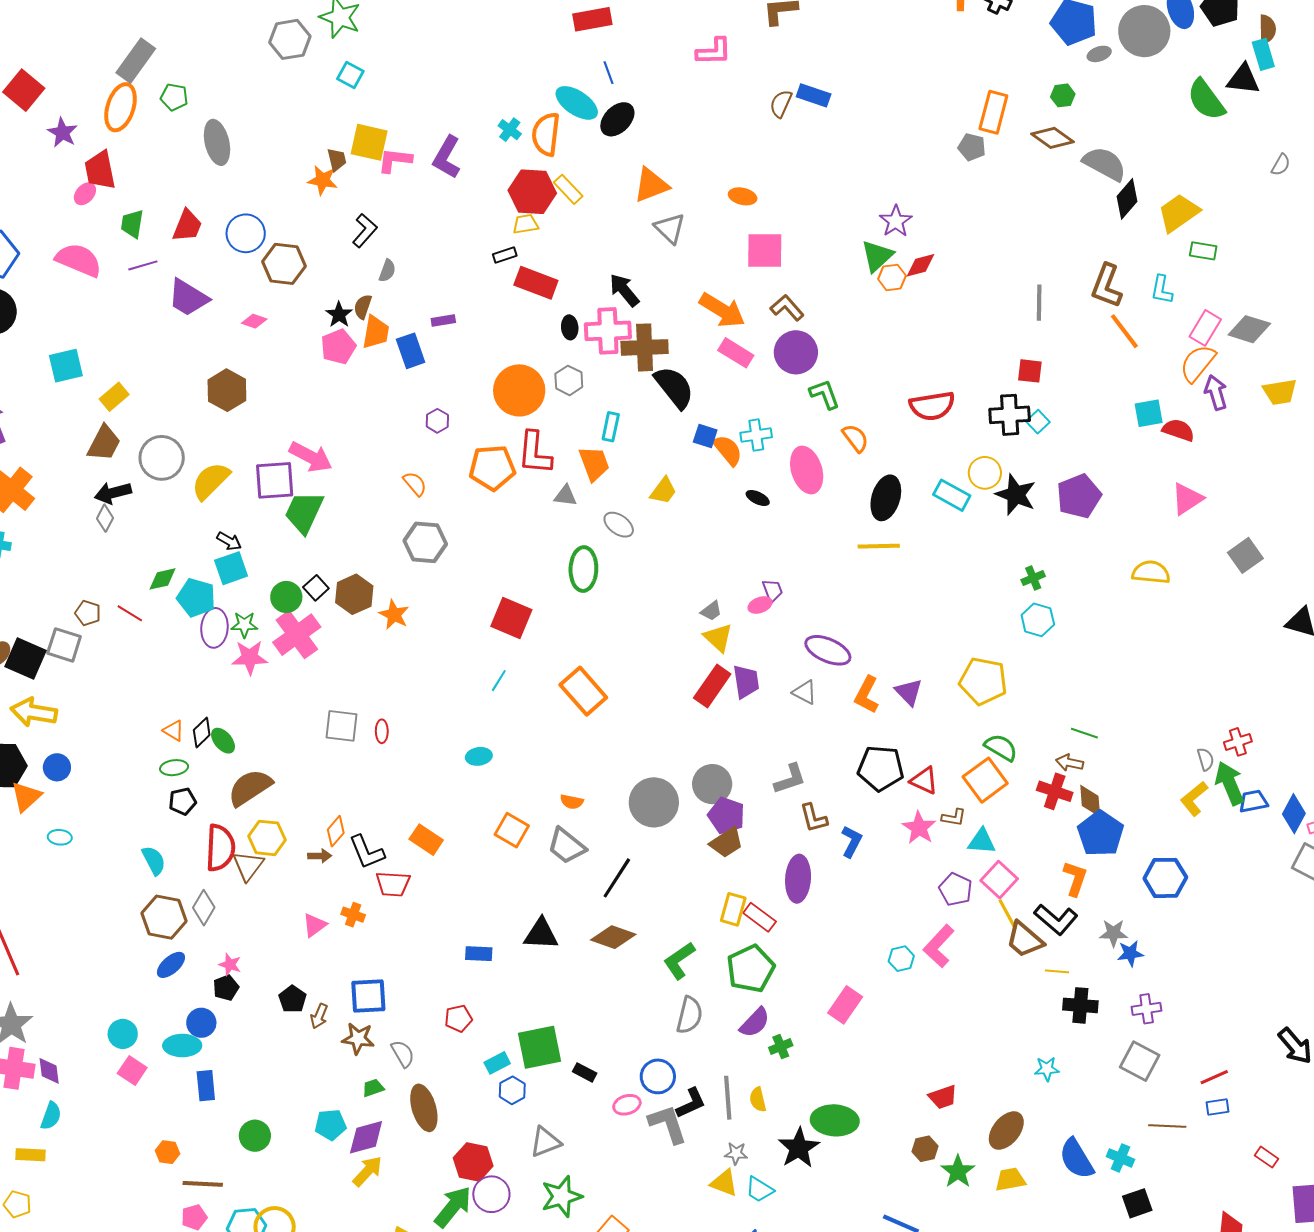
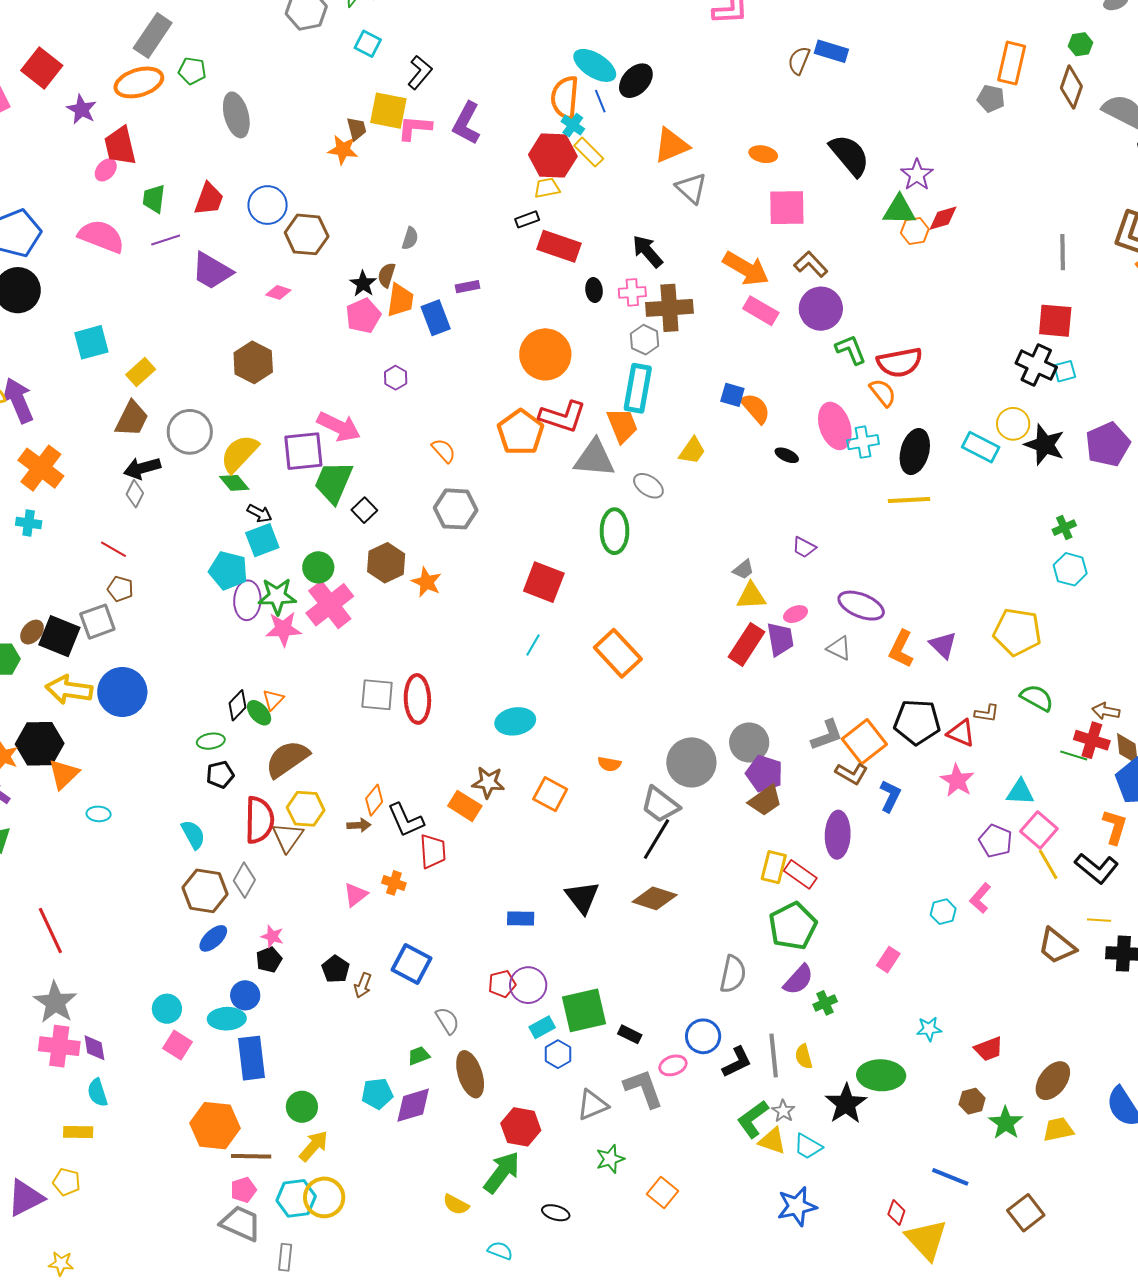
blue line: (609, 73) -> (600, 101), moved
orange ellipse: (121, 107) -> (139, 82), turned 57
cyan cross: (510, 130) -> (573, 125), moved
brown diamond: (1052, 138) -> (1071, 87), turned 75
black L-shape: (365, 231) -> (420, 72), moved
green triangle: (877, 256) -> (899, 210), turned 45
pink cross: (608, 331) -> (632, 292), size x0.6
red square: (1030, 371) -> (1055, 321), size x1.4
gray hexagon: (569, 380) -> (645, 340), moved
black semicircle: (674, 387) -> (849, 155), moved
red semicircle: (932, 406) -> (900, 362), moved
black cross: (1010, 415) -> (1036, 365), turned 30
purple hexagon: (437, 421) -> (396, 378), moved
cyan square: (1038, 422) -> (1065, 371), turned 30
cyan rectangle: (611, 427) -> (638, 388), size x1.6
cyan cross: (756, 435) -> (863, 442), moved
red L-shape: (535, 453) -> (563, 416), turned -75
orange pentagon: (492, 468) -> (521, 432), turned -30
gray triangle: (565, 496) -> (594, 458), size x1.8
green diamond: (162, 579) -> (234, 483), moved, turned 64
black square: (316, 588) -> (364, 510), moved
purple trapezoid: (772, 590) -> (804, 547), turned 140
pink ellipse: (760, 605) -> (796, 614), moved
red line: (130, 613) -> (114, 549), moved
green star: (244, 625) -> (277, 596), size x1.4
yellow triangle: (718, 638) -> (751, 596), turned -44
gray square: (64, 645) -> (97, 622), turned -36
orange triangle: (174, 731) -> (273, 700), moved, turned 45
red ellipse: (382, 731) -> (417, 699), size x2.0
green line: (1084, 733) -> (1074, 755), moved
cyan ellipse: (479, 756) -> (515, 721), size x1.5
blue circle: (57, 767) -> (122, 692), moved, size x1.8
orange square: (985, 780) -> (864, 742), moved
brown L-shape: (954, 817) -> (987, 713), moved
brown L-shape: (814, 818) -> (852, 774), turned -44
gray trapezoid: (567, 846) -> (660, 805), moved
red trapezoid: (393, 884) -> (433, 851), turned -96
black triangle: (541, 934) -> (582, 897), turned 51
brown trapezoid: (1025, 940) -> (1057, 946), moved
pink L-shape: (939, 946) -> (980, 898), size x0.7
green L-shape: (679, 961) -> (753, 1119), moved
blue square: (368, 996) -> (411, 964), turned 33
pink rectangle: (845, 1005) -> (888, 960), size x0.7
brown star: (358, 1038) -> (488, 782), moved
cyan star: (1047, 1069) -> (929, 1029), moved
blue rectangle: (206, 1086) -> (251, 1058), size x1.4
cyan semicircle: (51, 1116) -> (97, 1093), turned 144
gray L-shape: (668, 1124) -> (643, 1088), moved
orange hexagon: (167, 1152) -> (215, 1126), size x2.0
gray star: (736, 1153) -> (783, 1111), turned 30
yellow arrow: (367, 1171) -> (314, 1146), moved
purple circle: (491, 1194) -> (528, 985), moved
green star: (562, 1196) -> (610, 1159), size x0.7

